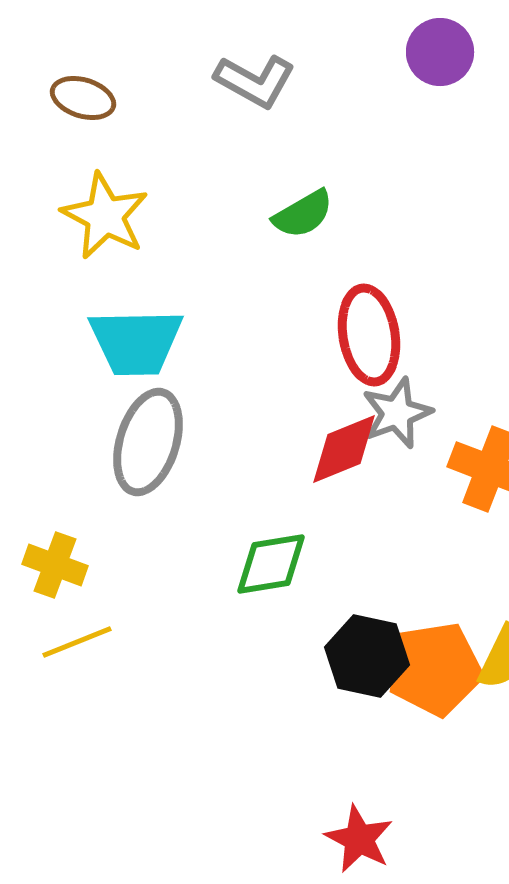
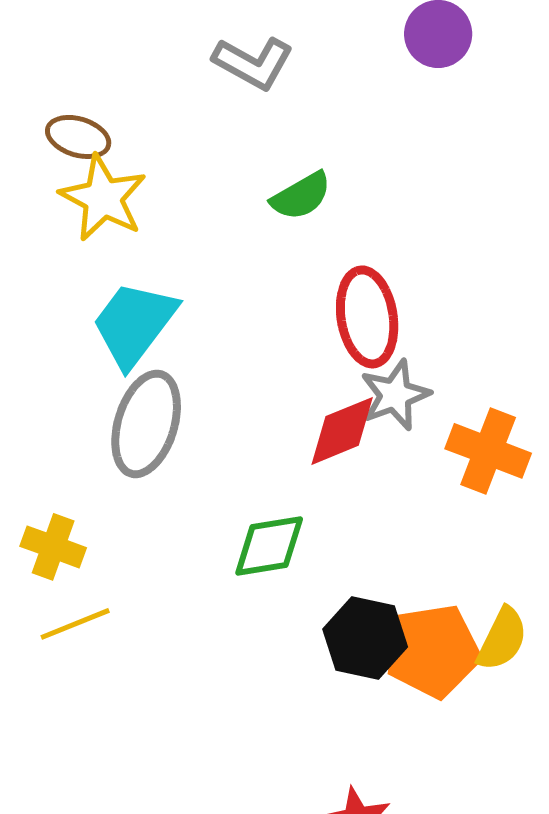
brown ellipse: (83, 98) -> (78, 137), moved
cyan trapezoid: (136, 342) -> (134, 324), turned 128

